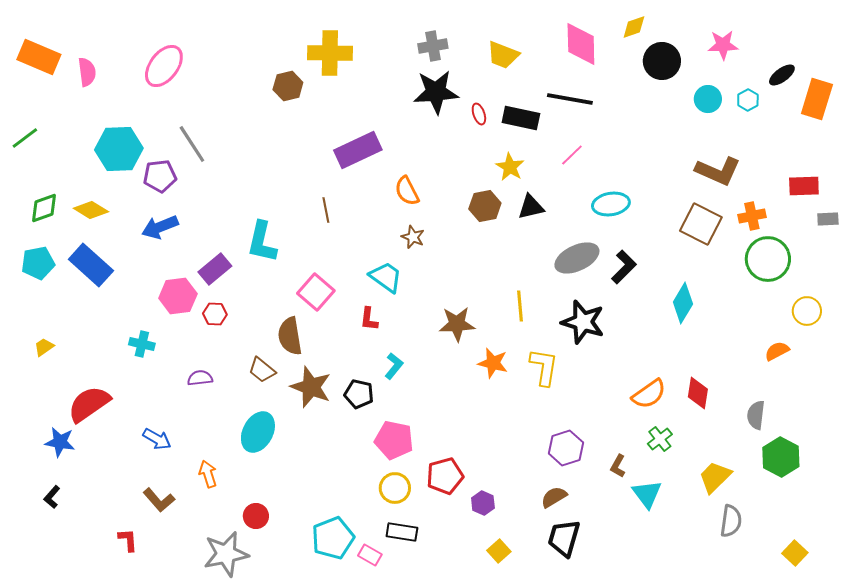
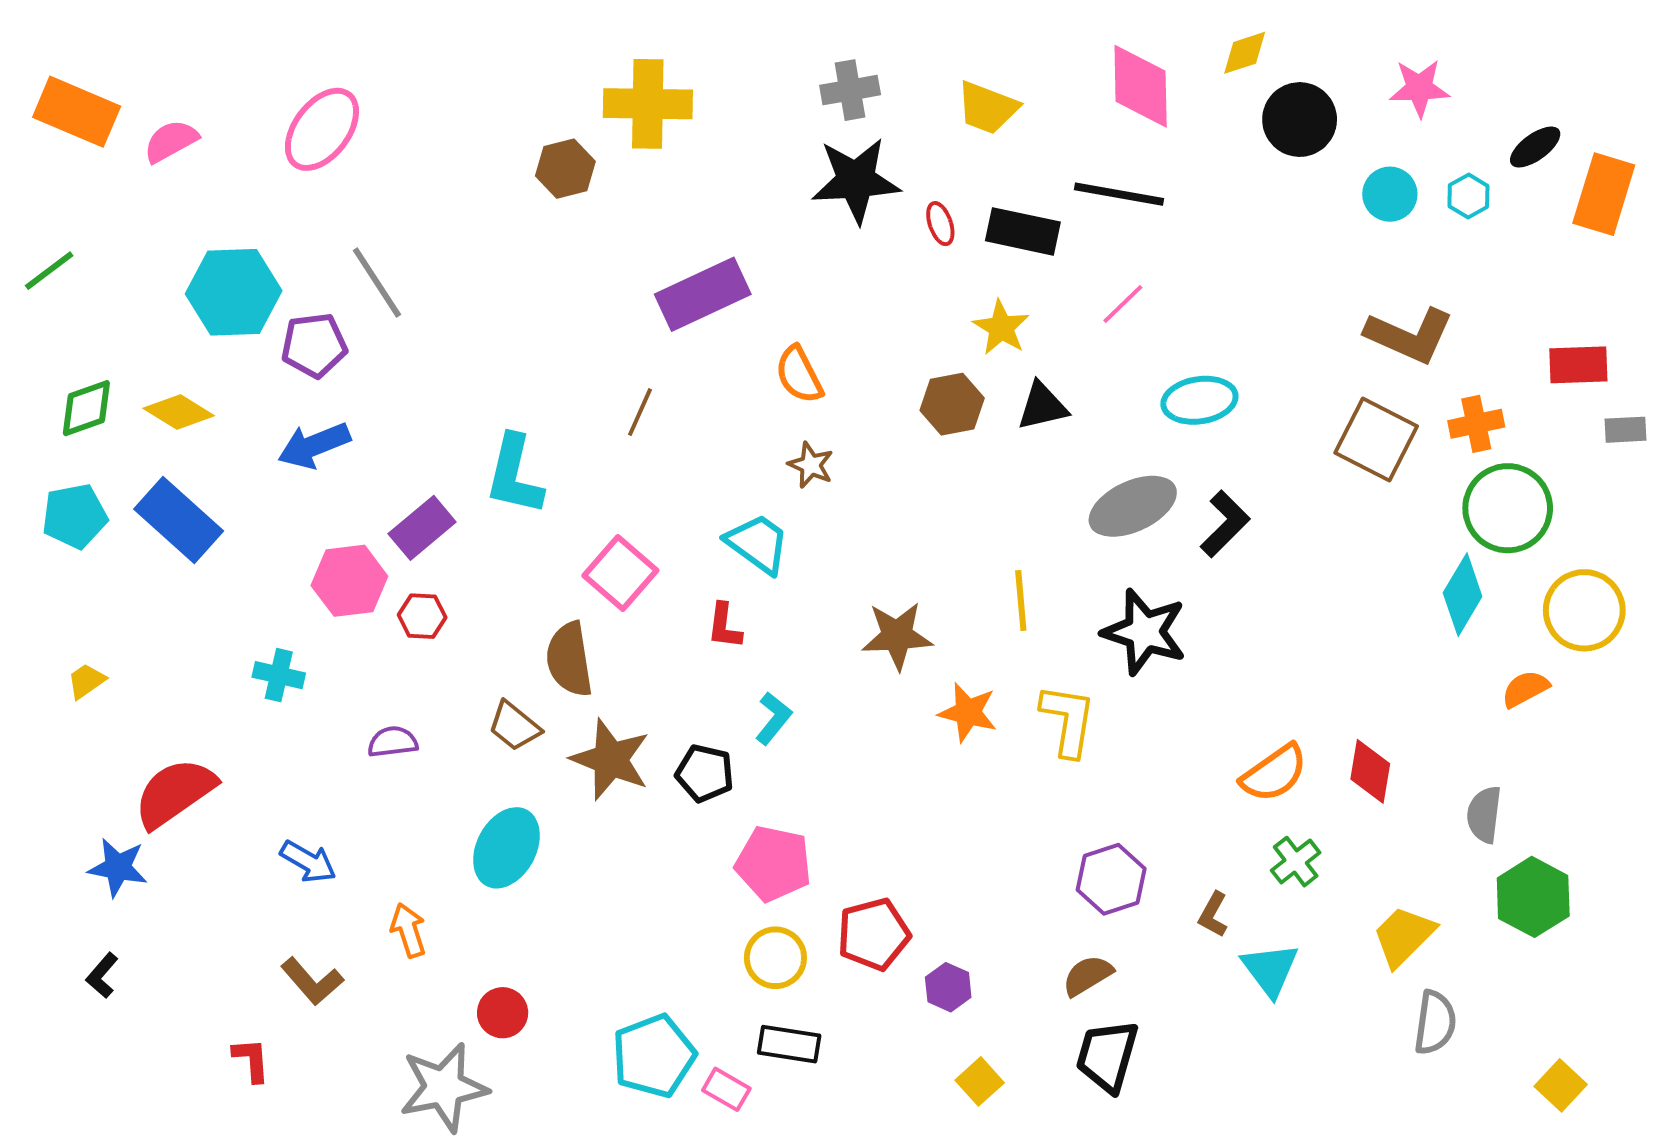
pink semicircle: (87, 72) -> (171, 141), turned -112
brown line: (326, 210) -> (640, 412), turned 35
cyan diamond: (683, 303) -> (1463, 595), moved
yellow circle: (807, 311) -> (1584, 610), size x1.4

